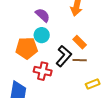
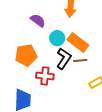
cyan circle: (42, 35) -> (57, 38), moved
orange rectangle: (80, 42) -> (78, 43), size x1.5

